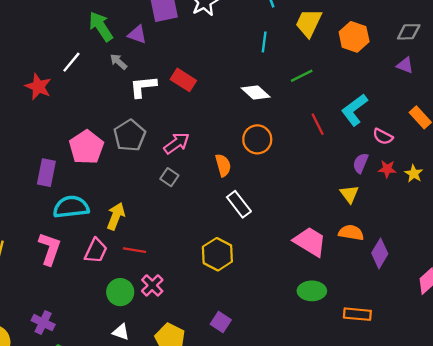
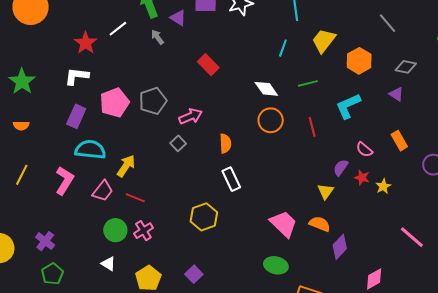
white L-shape: (143, 87) -> (77, 76), moved
cyan L-shape: (354, 110) -> (348, 106), moved
orange circle: (257, 139) -> (271, 120), moved

